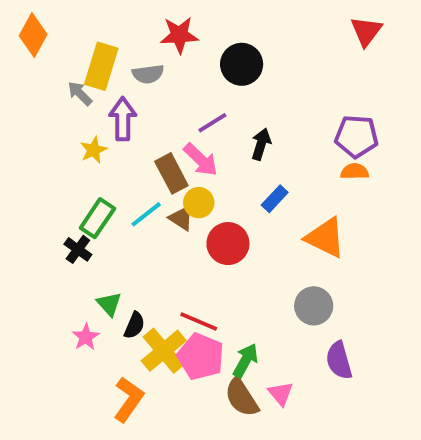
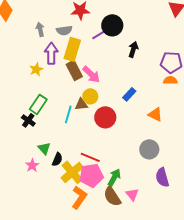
yellow rectangle: (101, 66) -> (72, 49), moved
gray arrow: (80, 94) -> (40, 29), moved, turned 32
purple line: (212, 123) -> (99, 34), moved
black arrow: (261, 144) -> (133, 49), moved
brown rectangle: (171, 173) -> (74, 70), moved
cyan line: (146, 214) -> (68, 114), moved, turned -36
brown triangle: (181, 218) -> (81, 104), turned -40
orange triangle: (325, 238) -> (155, 114), size x0.7
pink pentagon: (201, 357) -> (91, 175), turned -30
orange L-shape: (129, 399) -> (79, 197), moved

